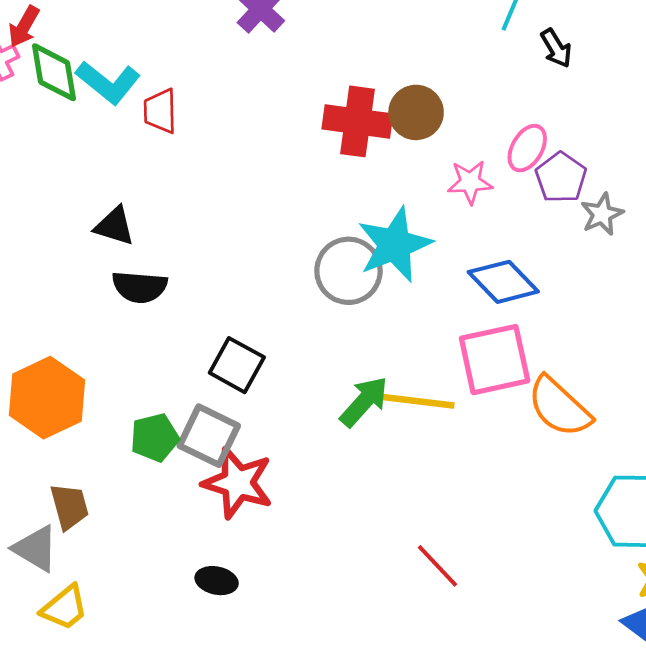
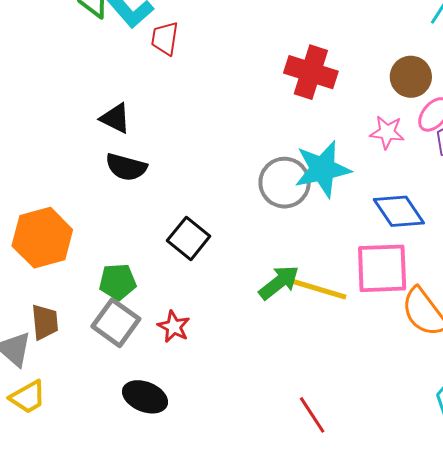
brown circle: (416, 112) -> (411, 77), moved
gray square: (209, 436) -> (116, 323), moved
red star: (238, 483) -> (174, 327), size x0.6
black ellipse: (217, 581) -> (145, 397), size x1.4

